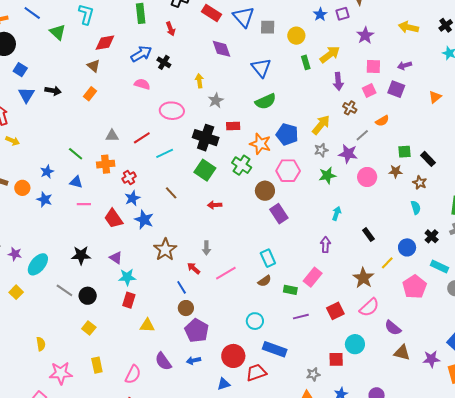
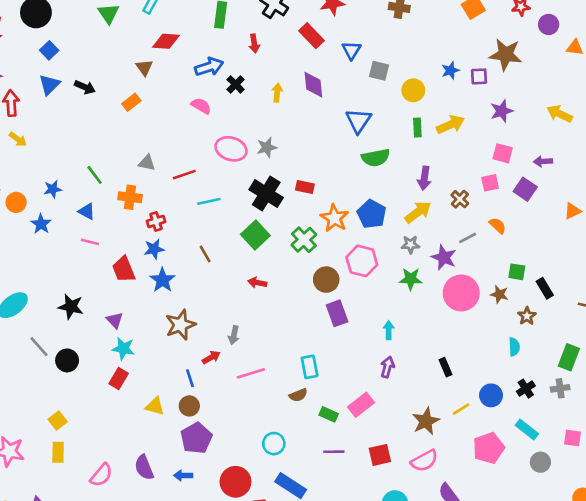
blue triangle: (244, 17) -> (351, 50), size x0.7
yellow arrow: (199, 81) -> (277, 93), moved
purple arrow: (338, 81) -> (424, 178), moved
gray star: (216, 100) -> (267, 147), moved
green semicircle: (266, 101) -> (376, 158), moved
orange semicircle: (382, 121) -> (498, 226), turned -120
pink circle: (367, 177) -> (461, 293), size x1.4
cyan arrow: (337, 213) -> (389, 330), moved, turned -32
red arrow: (194, 268) -> (211, 357), turned 96
yellow triangle: (147, 325) -> (155, 406), moved
yellow square: (89, 328) -> (58, 421), moved

